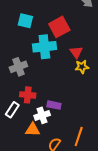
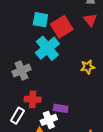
cyan square: (25, 21) -> (40, 20), moved
cyan cross: (44, 47) -> (47, 48), turned -30
red triangle: (76, 52) -> (90, 20), moved

